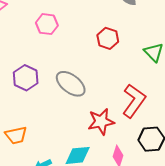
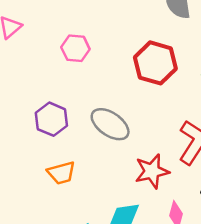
red hexagon: (108, 38) -> (155, 63), size x1.5
orange trapezoid: (16, 135) -> (61, 173), moved

